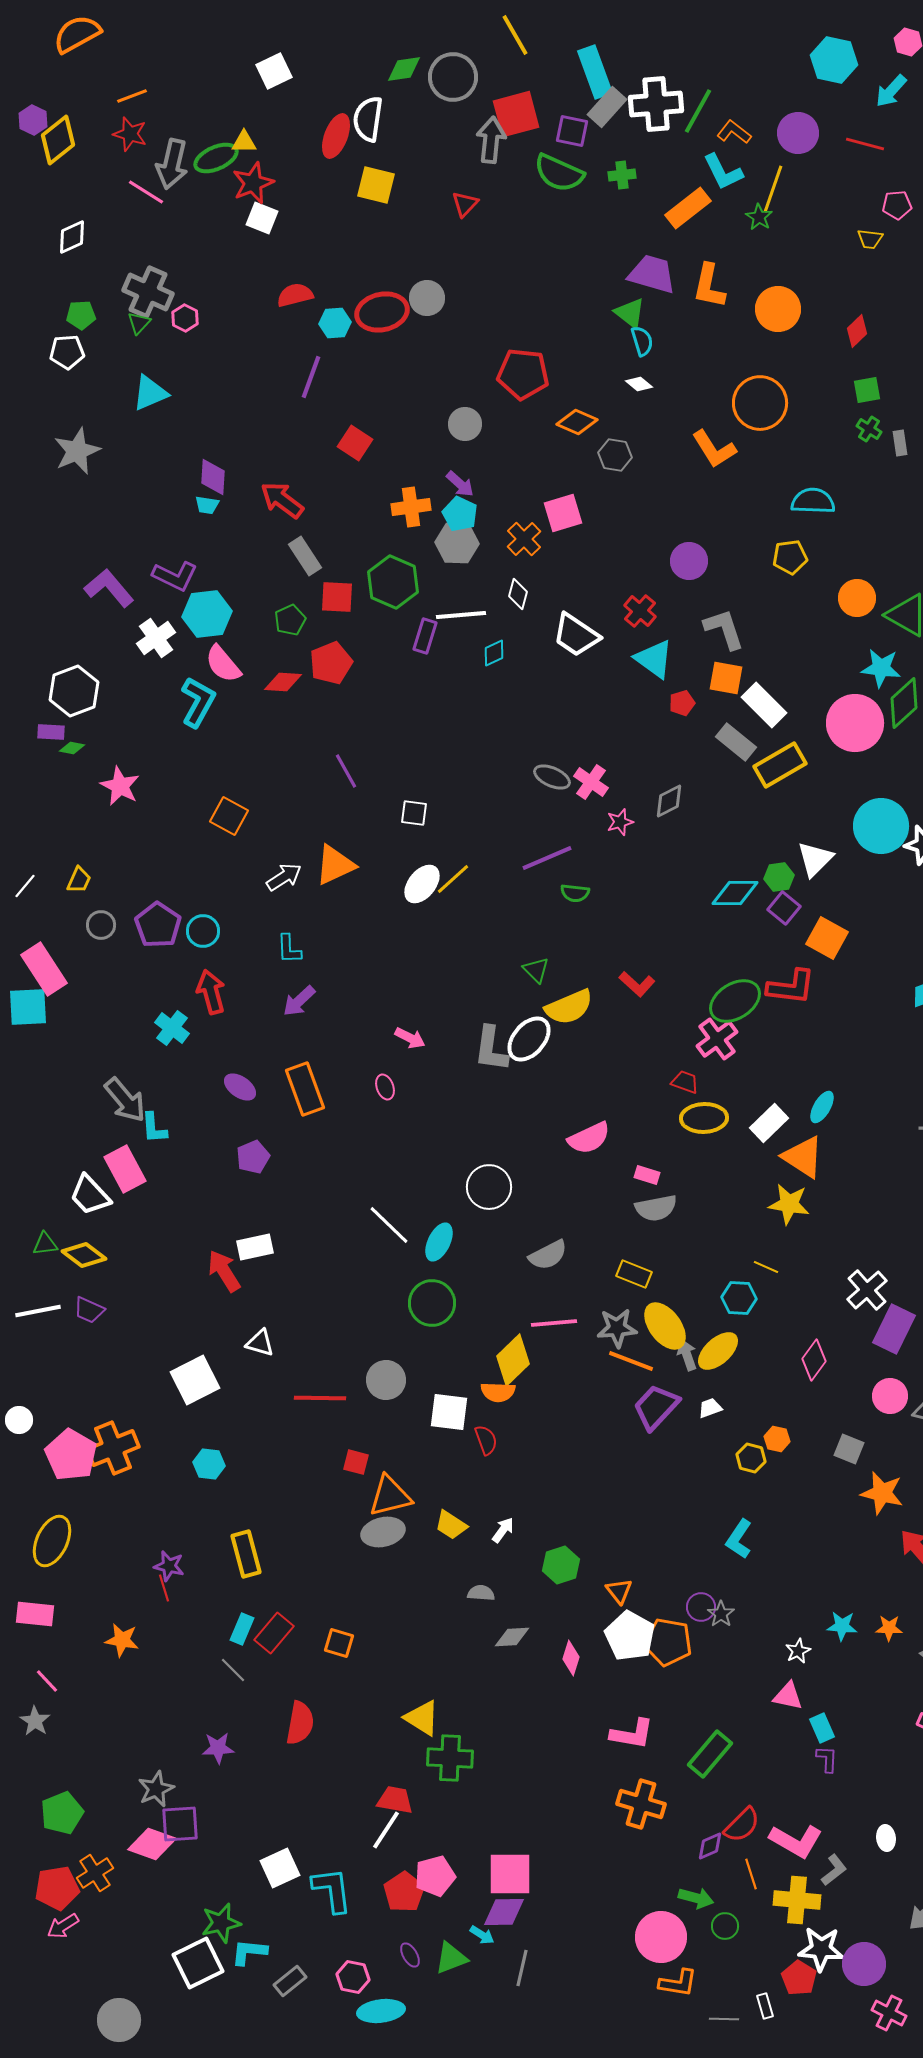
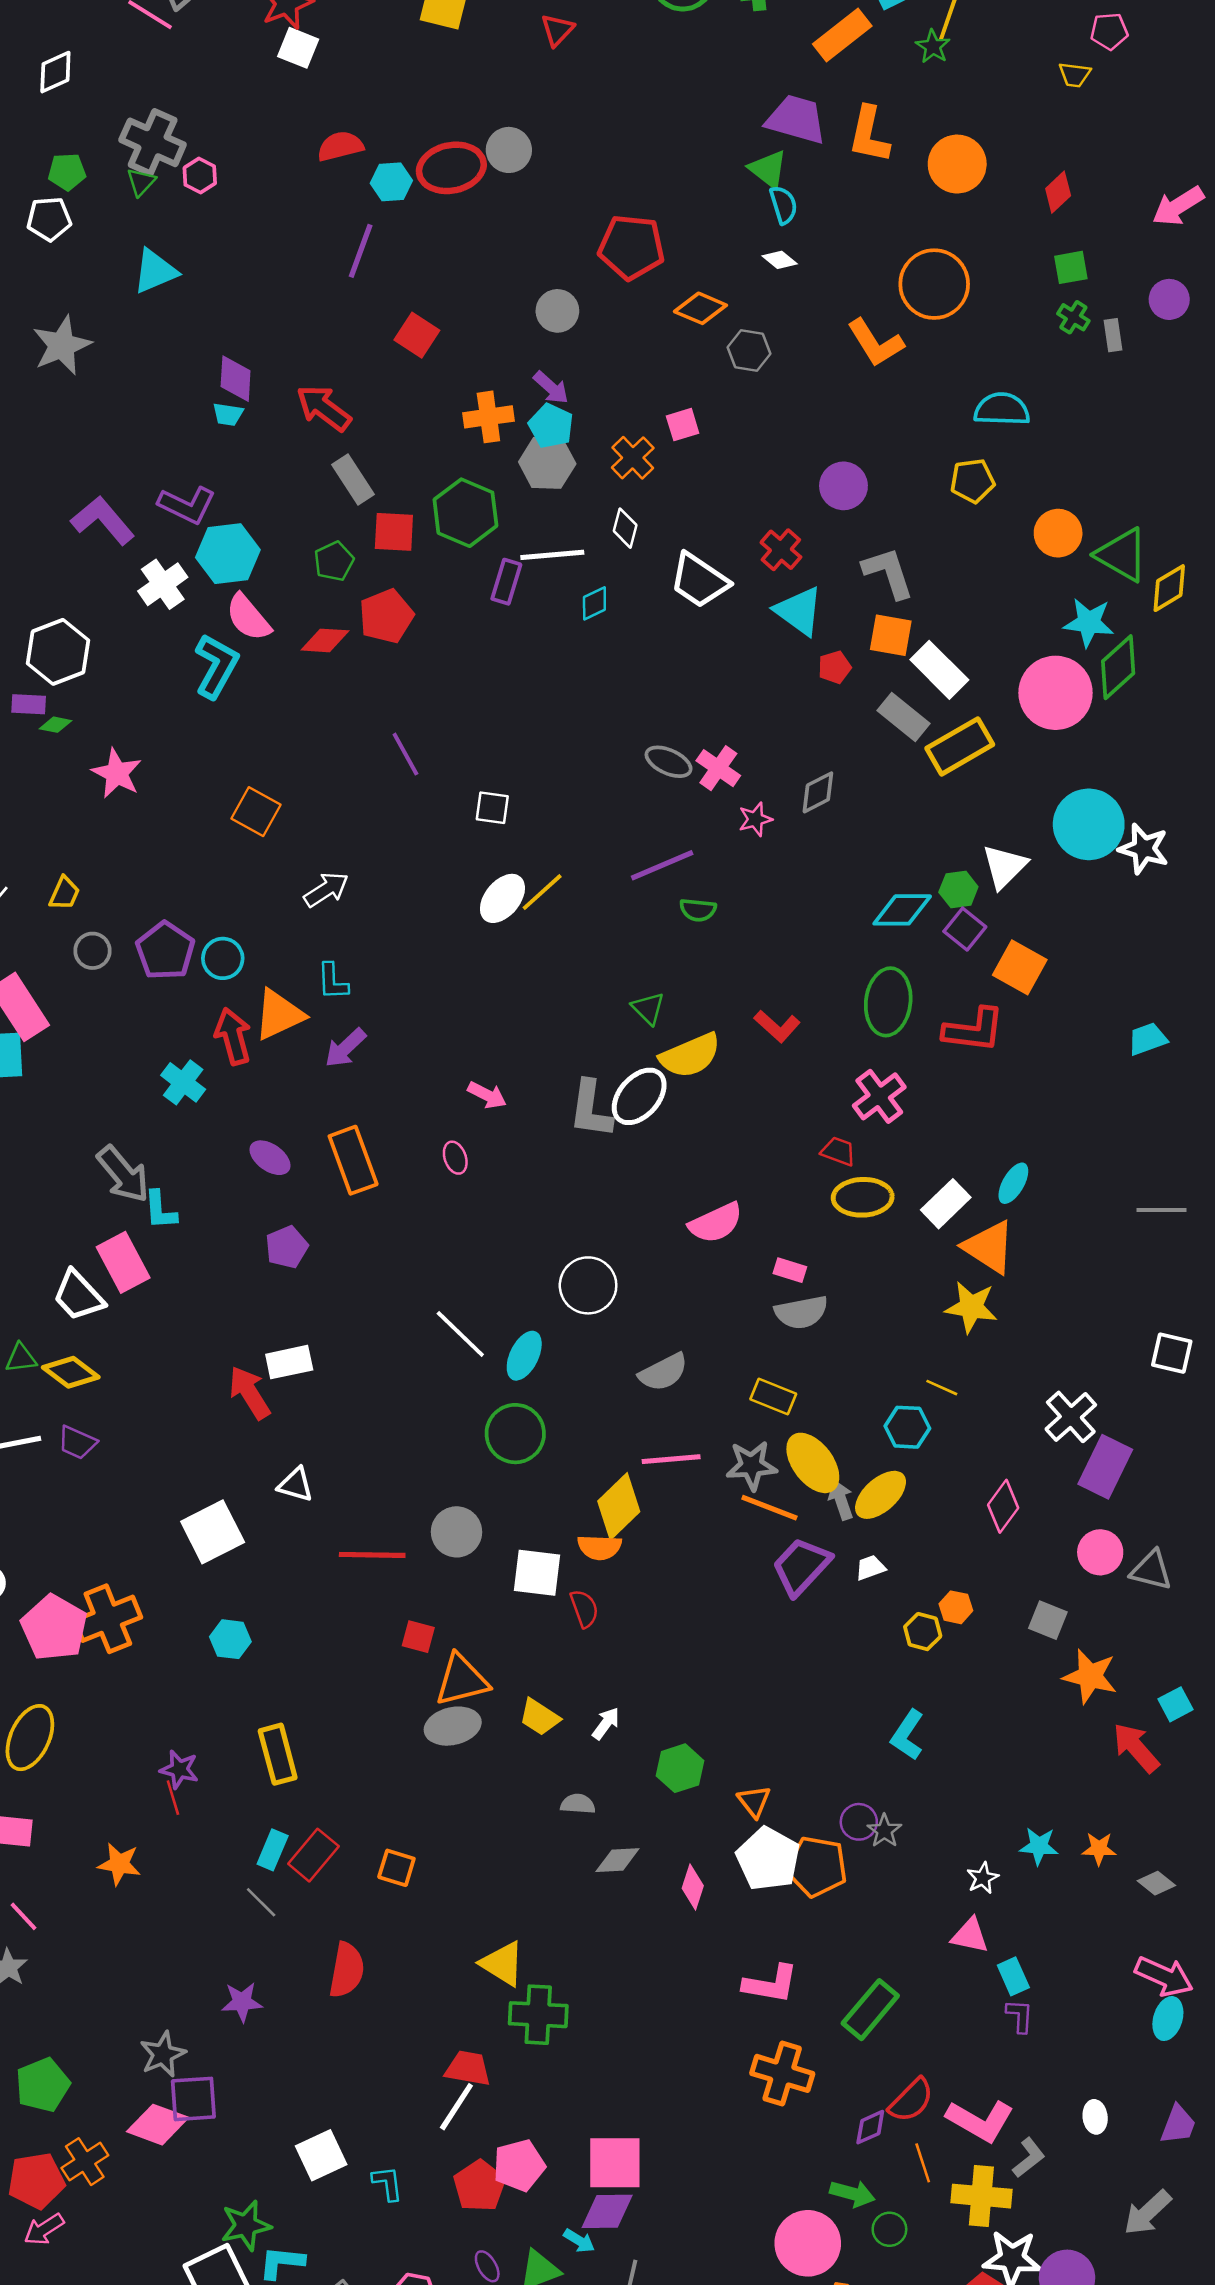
pink square: (563, 513) -> (683, 425), size x0.7
orange triangle: (335, 865) -> (279, 1015), moved
green ellipse: (735, 1001) -> (888, 1002), moved, turned -51
cyan L-shape: (332, 1890) -> (388, 2183), size x0.6

